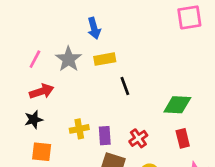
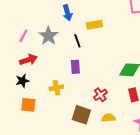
yellow rectangle: (105, 59) -> (94, 25), moved
black line: (125, 86) -> (77, 41), moved
purple rectangle: (105, 136) -> (75, 67), moved

